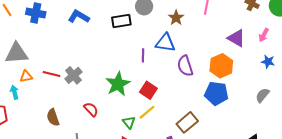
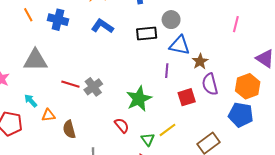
brown star: (176, 18) -> (200, 61), moved
blue triangle: (165, 43) -> (179, 45), moved
orange triangle: (26, 76) -> (48, 115), moved
red square: (148, 90) -> (187, 97), moved, turned 36
cyan arrow: (14, 92) -> (31, 101), turned -32
red semicircle: (91, 109) -> (122, 125), moved

